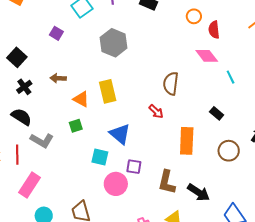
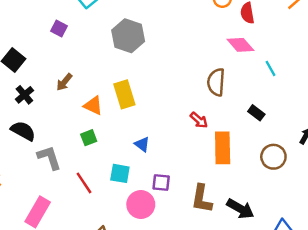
brown arrow: (58, 78) -> (64, 82), turned -49
brown semicircle: (171, 83) -> (216, 82), moved
red arrow: (156, 111) -> (199, 120), moved
blue triangle: (120, 134) -> (142, 144), size x0.6
gray L-shape: (42, 140) -> (49, 158), turned -135
red line: (17, 155) -> (84, 183), moved, turned -30

